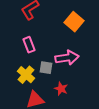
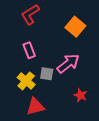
pink arrow: (67, 58) -> (68, 64), turned -30
red star: (61, 89) -> (80, 95), moved

